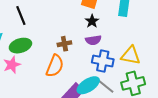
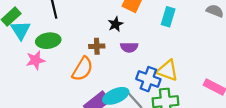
black star: (92, 21) -> (116, 24), moved
blue cross: (103, 61) -> (148, 79), moved

